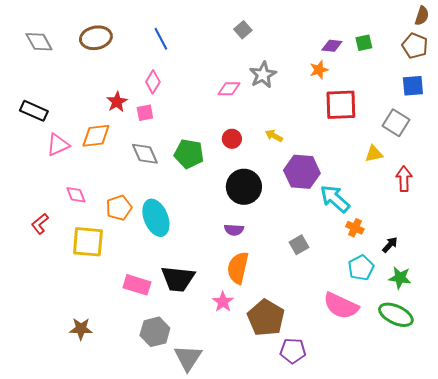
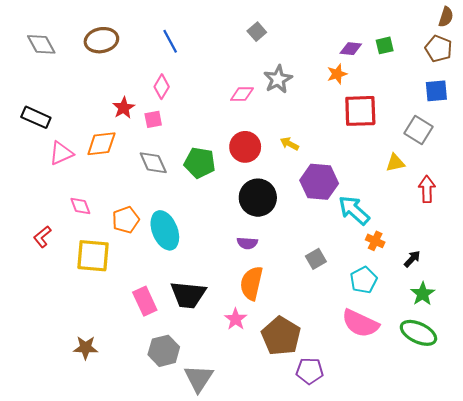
red circle: (232, 139) -> (245, 147), size x1.5
cyan pentagon: (361, 268) -> (364, 280), moved
green star: (400, 278) -> (423, 294), turned 30
pink rectangle: (137, 285) -> (145, 301), turned 48

